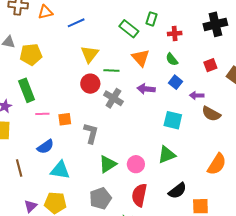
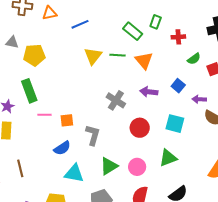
green semicircle: (172, 59) -> (194, 59), moved, turned -88
green line: (111, 71) -> (117, 55), moved
red circle: (90, 84) -> (140, 128), moved
blue semicircle: (45, 147) -> (62, 148), moved
cyan triangle: (60, 170) -> (74, 173), moved

